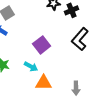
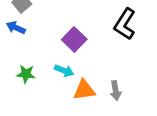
gray arrow: (76, 88) -> (115, 91), moved

